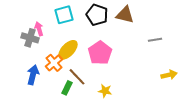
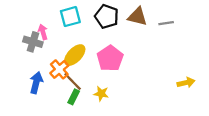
gray line: (155, 40) -> (166, 23), moved
brown line: (77, 77) -> (73, 81), moved
yellow star: (105, 91) -> (101, 94), moved

